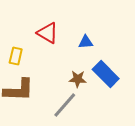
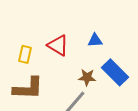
red triangle: (48, 33) -> (58, 45), moved

